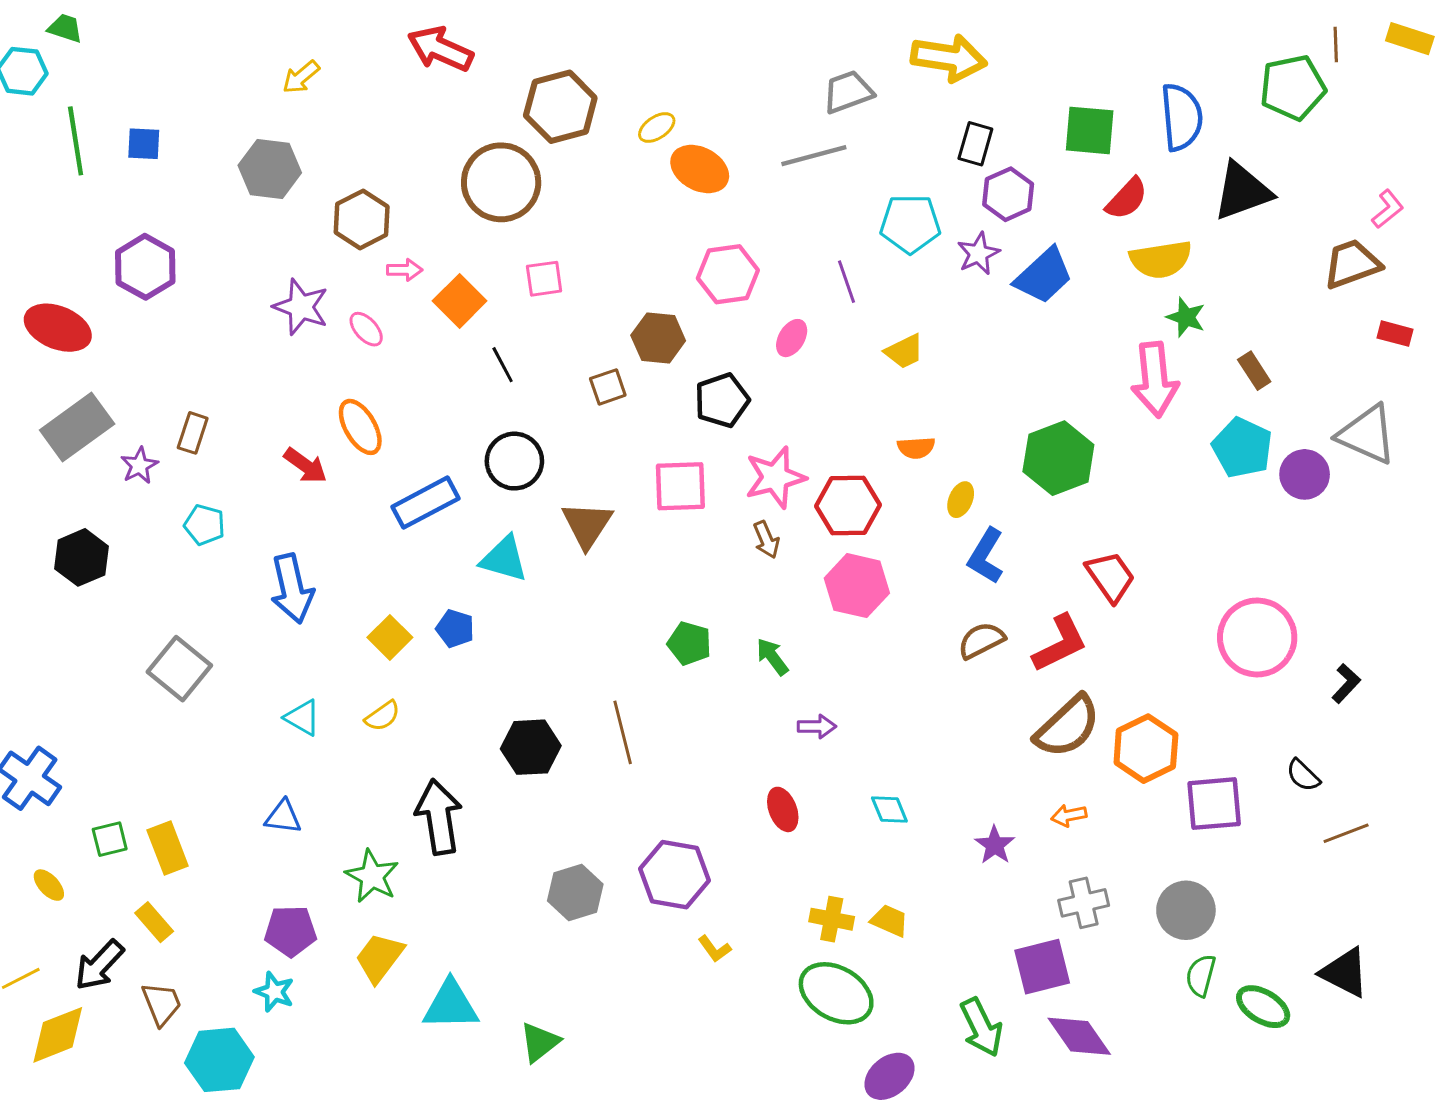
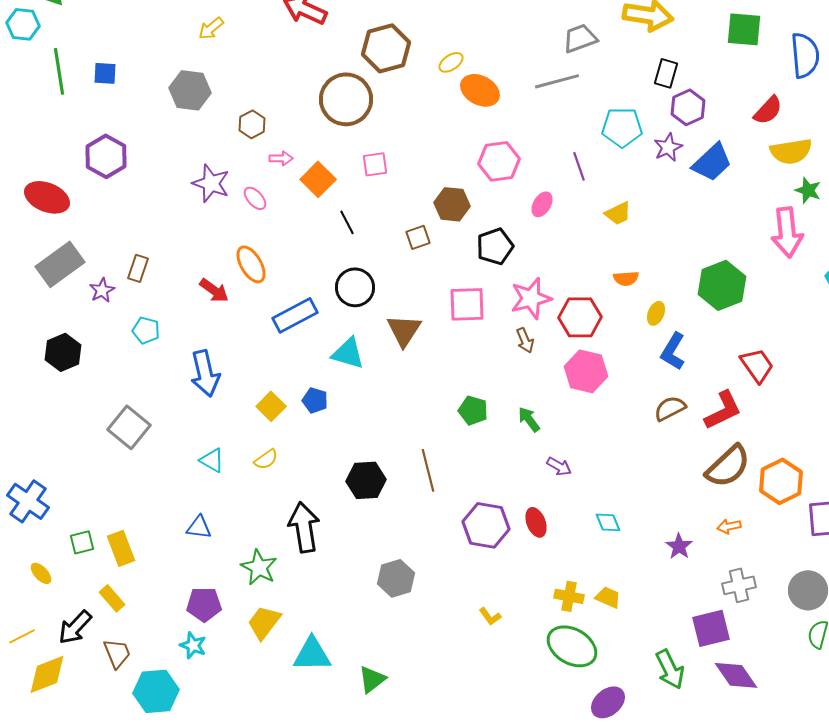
green square: (1090, 130) -> (744, 29), moved
brown hexagon: (362, 219) -> (252, 124), size x0.7
purple arrow: (817, 726) -> (559, 466), turned 30
purple hexagon: (675, 875) -> (486, 525), moved

